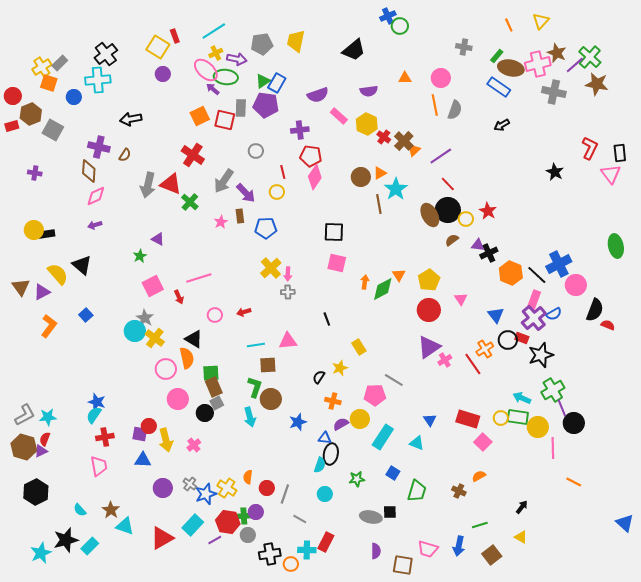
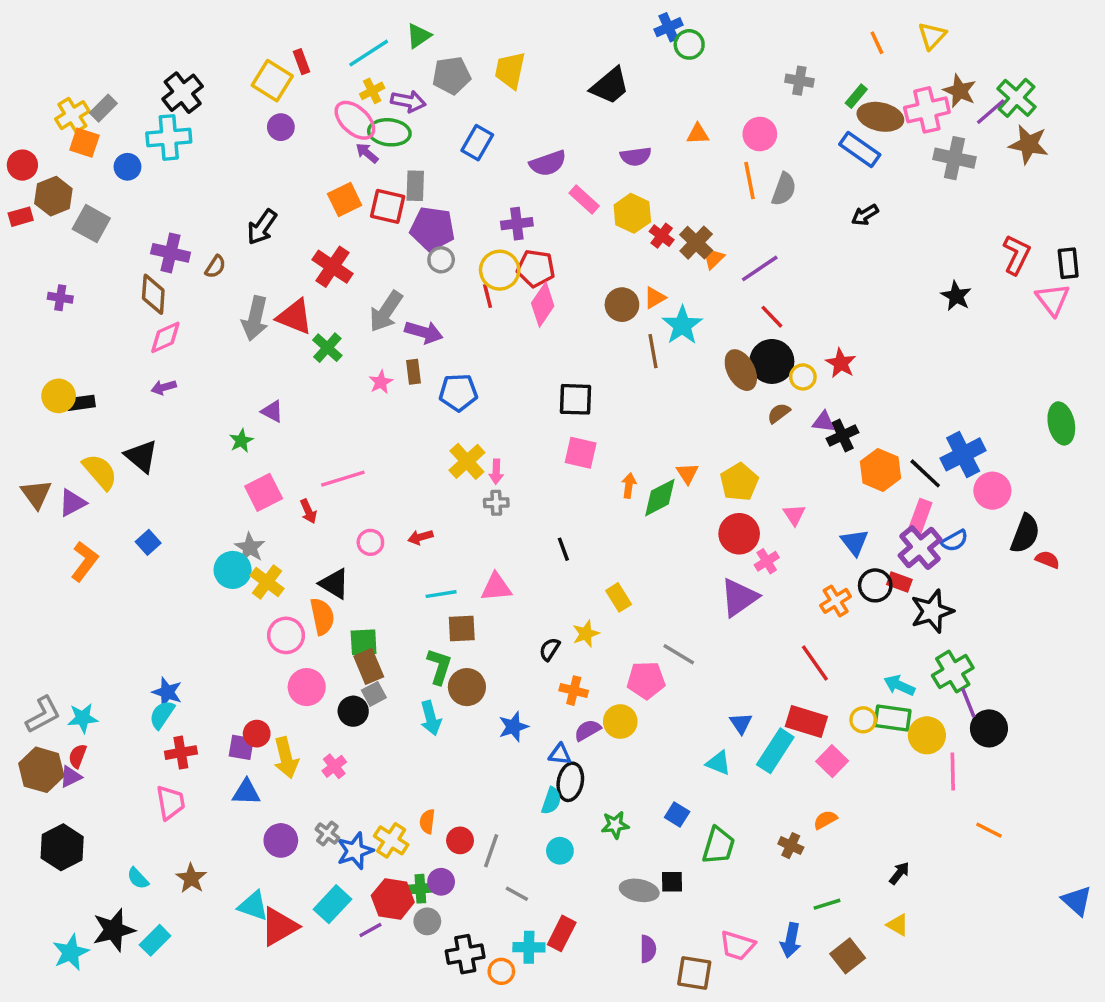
green triangle: (263, 81) -> (419, 36), moved
purple pentagon: (266, 105) -> (432, 229), moved
black arrow: (131, 119) -> (262, 227), moved, turned -45
yellow circle: (277, 192) -> (500, 270), moved, size x1.5
purple arrow: (246, 193) -> (424, 332), turned -30
pink cross: (445, 360) -> (767, 561), moved
red line: (473, 364) -> (815, 663), moved
cyan rectangle: (383, 437) -> (775, 751), moved
cyan triangle: (125, 526) -> (253, 906), moved

